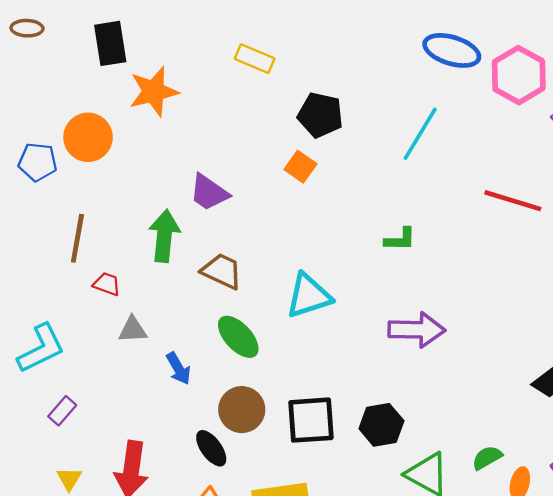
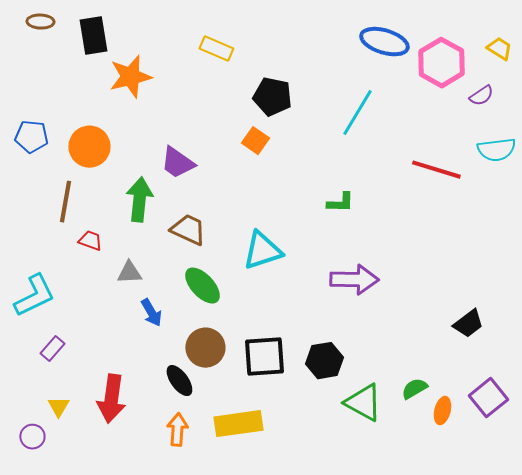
brown ellipse: (27, 28) -> (40, 22), moved
orange circle: (88, 137) -> (89, 147), moved
gray triangle: (133, 330) -> (129, 273), moved

